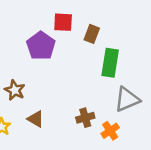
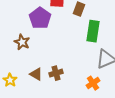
brown star: (15, 90) -> (22, 42), moved
brown cross: (85, 118) -> (56, 73), moved

